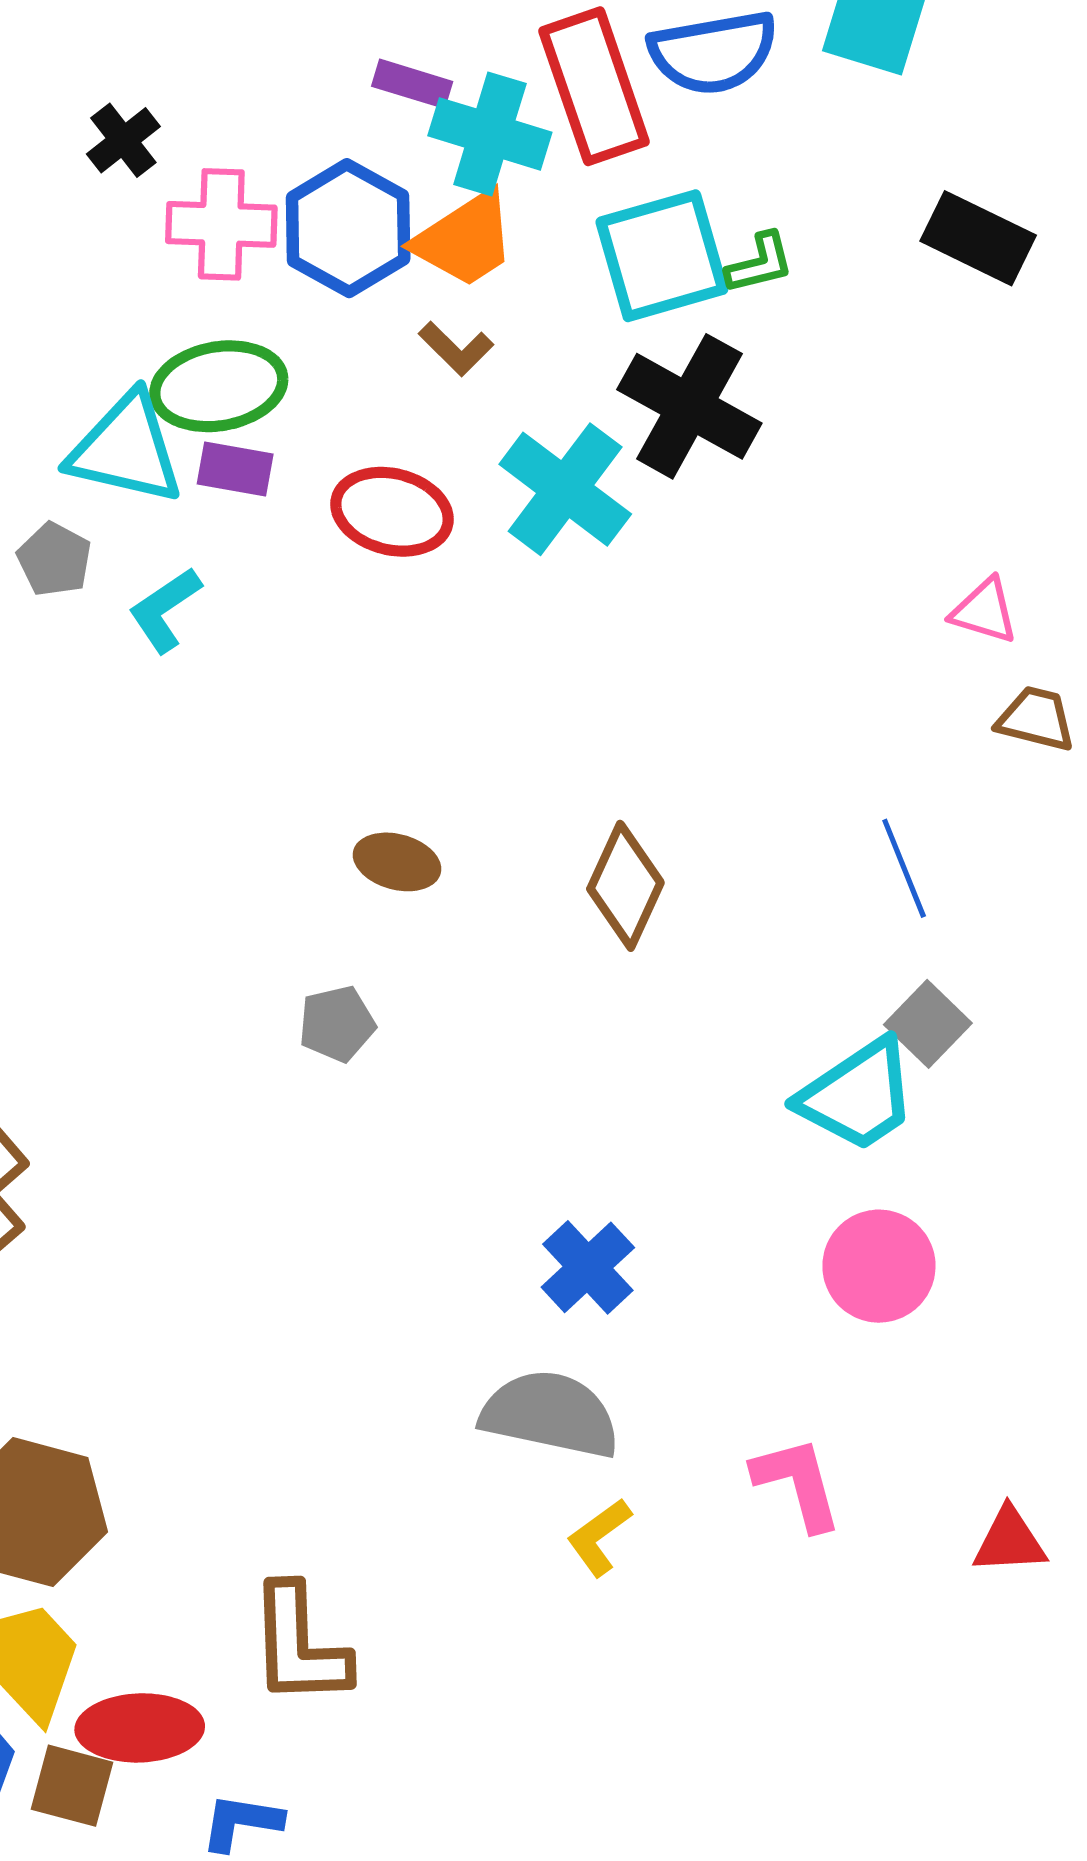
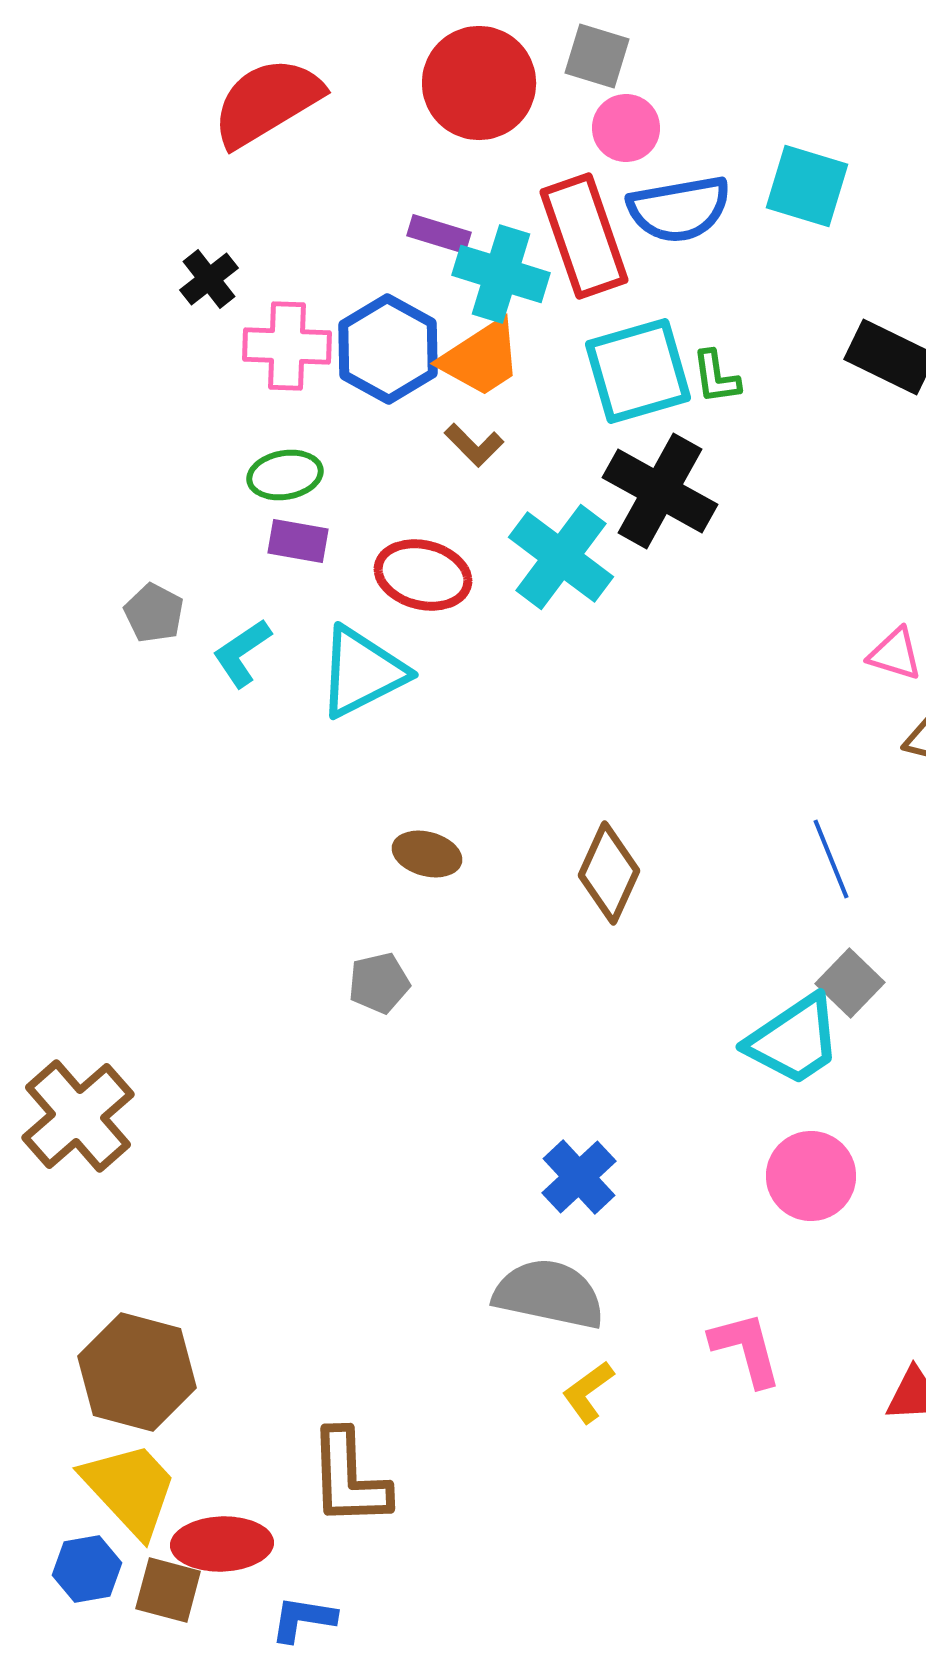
green L-shape: (760, 263) -> (716, 377), turned 96
green ellipse: (219, 386) -> (285, 475), size x0.7
cyan triangle: (126, 449) -> (362, 672), moved, turned -40

